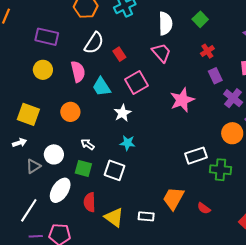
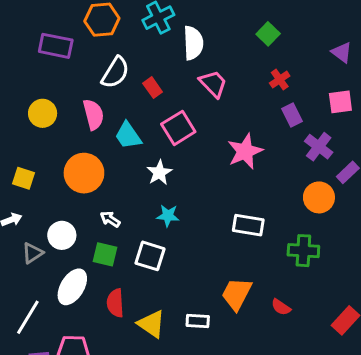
white semicircle: (165, 24) -> (193, 43), moved
purple rectangle: (47, 37) -> (56, 46), moved
orange circle: (70, 112) -> (84, 173), size x1.4
yellow square: (28, 114) -> (23, 178), size x0.7
white rectangle: (196, 156) -> (248, 225), moved, turned 30

